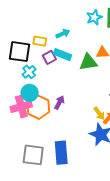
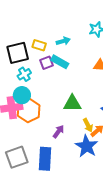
black square: (20, 52) -> (18, 53), turned -30
green triangle: (88, 62) -> (72, 103), moved
purple arrow: (59, 103) -> (59, 132), moved
gray square: (33, 155) -> (17, 157), turned -35

